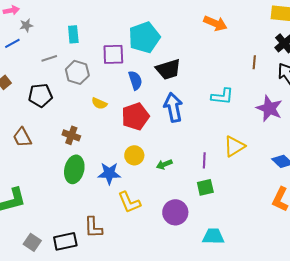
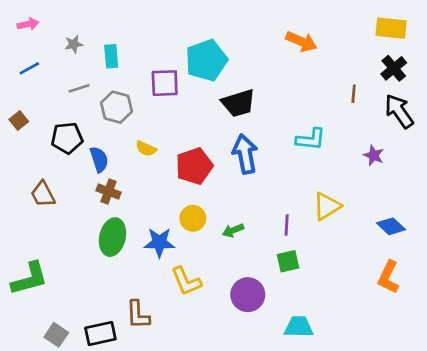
gray star: (26, 25) -> (74, 44), moved
blue semicircle: (135, 80) -> (99, 159), moved
purple star: (269, 108) -> (374, 155), size x0.6

